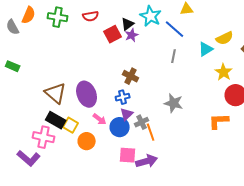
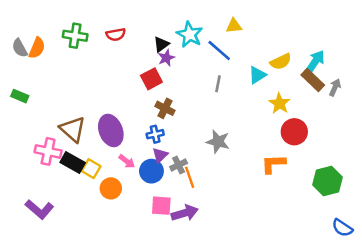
orange semicircle: (29, 15) -> (37, 48), moved
red square: (113, 34) -> (151, 79), moved
pink cross: (44, 137) -> (48, 151), moved

